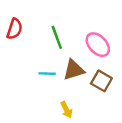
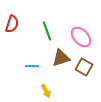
cyan line: (47, 74) -> (32, 66), moved
yellow arrow: (66, 110) -> (46, 91), moved

